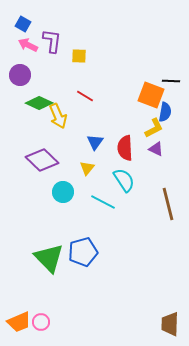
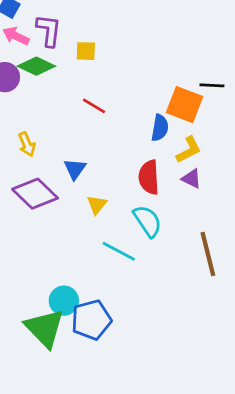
green diamond: (39, 103) -> (36, 66), moved
blue semicircle: (165, 112) -> (160, 128), moved
yellow arrow: (58, 116) -> (27, 144), moved, size x0.7
blue triangle: (95, 142) -> (75, 169), moved
cyan circle: (63, 192) -> (64, 301), moved

